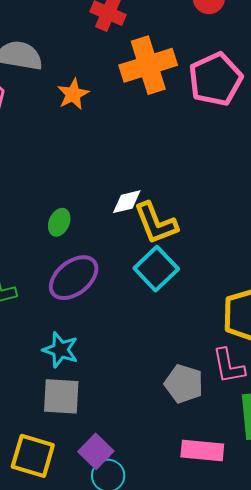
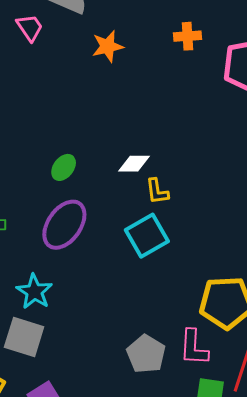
orange cross: (148, 65) -> (188, 36), size x0.5
yellow L-shape: (156, 223) -> (157, 191), size x0.6
purple ellipse: (74, 278) -> (64, 225), turned -30

